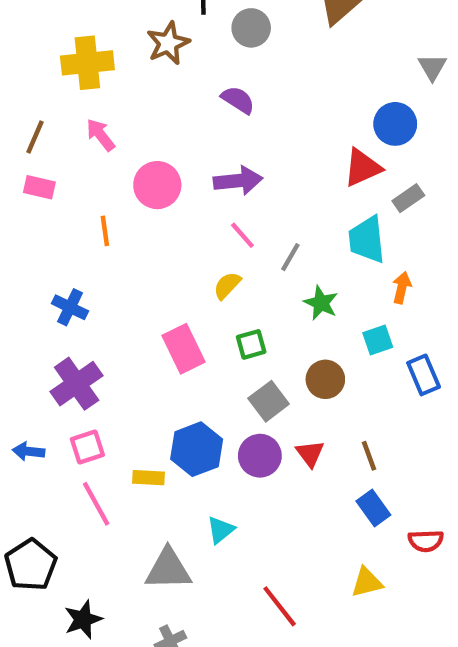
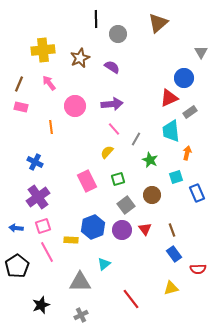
brown star: (168, 43) -> (80, 58), moved
black pentagon: (31, 565) -> (17, 266), moved

